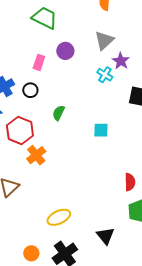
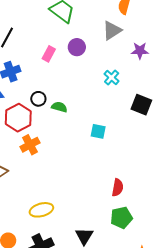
gray triangle: (104, 40) -> (112, 30), moved
purple star: (121, 61) -> (140, 51), moved, turned 30
black circle: (30, 90) -> (38, 99), moved
green semicircle: (59, 113) -> (59, 107), turned 70

